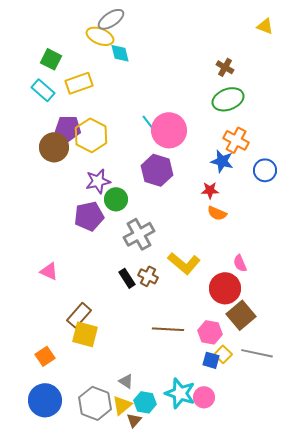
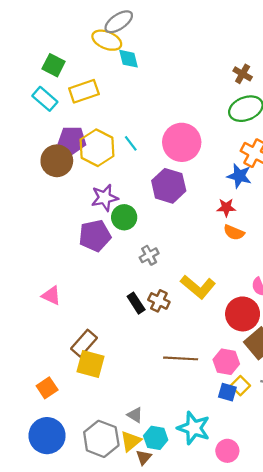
cyan line: (148, 122) -> (131, 143), moved
gray cross: (139, 234) -> (149, 255), size x0.6
pink circle: (204, 397) -> (227, 451), moved

